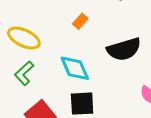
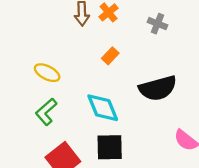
yellow ellipse: (24, 38) -> (47, 73), size x0.7

